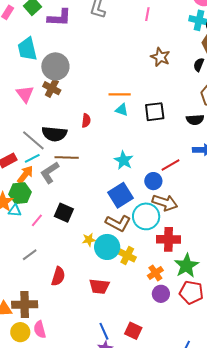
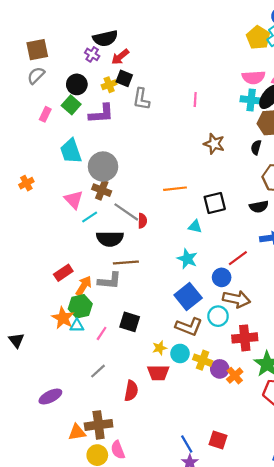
cyan triangle: (122, 110) -> (195, 227), moved
gray line: (33, 140) -> (126, 212), moved
cyan line: (32, 158) -> (90, 217), moved
gray L-shape: (50, 173) -> (110, 281), turned -135
cyan circle: (146, 216) -> (218, 316), size x0.7
cyan circle: (107, 247) -> (180, 353), size x0.7
red trapezoid: (99, 286) -> (158, 373), moved
purple circle: (161, 294) -> (220, 369), moved

